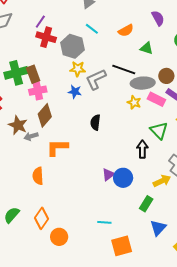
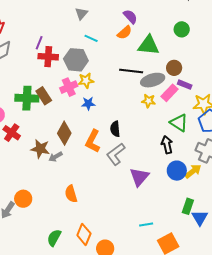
purple semicircle: (158, 18) -> (130, 17), moved
green triangle: (147, 48) -> (149, 45), size x1.6
green cross: (16, 73) -> (27, 98), turned 30
gray L-shape: (96, 79) -> (116, 154), moved
pink cross: (38, 91) -> (69, 87), moved
pink rectangle: (156, 99) -> (170, 93), turned -60
orange L-shape: (57, 147) -> (93, 141), moved, turned -50
purple triangle: (108, 175) -> (139, 177), size x1.5
blue circle: (123, 178) -> (177, 171), moved
green rectangle: (146, 204) -> (188, 206), moved

